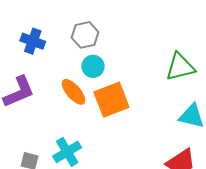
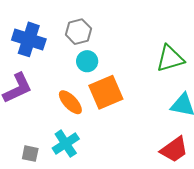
blue cross: (33, 41) -> (29, 39), size x1.4
orange ellipse: (73, 92) -> (70, 102), moved

